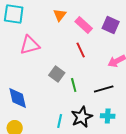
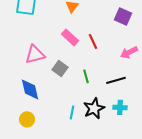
pink rectangle: (84, 25) -> (70, 37), moved
pink triangle: (30, 45) -> (35, 54), moved
gray square: (57, 74) -> (60, 68), moved

